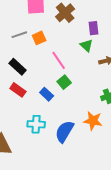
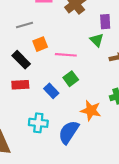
orange square: (39, 38) -> (40, 44), moved
pink line: (59, 60) -> (66, 55), turned -54
red rectangle: (18, 90) -> (20, 85), turned -42
orange star: (93, 121) -> (91, 110), moved

